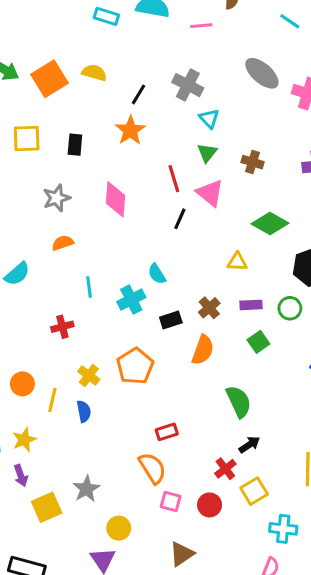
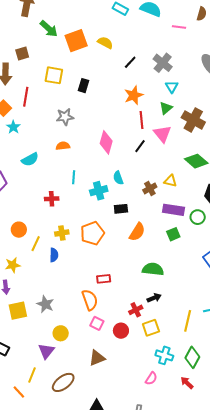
orange star: (130, 130) -> (134, 95), moved
brown cross: (252, 162) -> (193, 120), size x1.6
pink diamond: (116, 199) -> (106, 142), moved
purple rectangle: (251, 305) -> (174, 210), size x1.5
brown cross: (209, 308) -> (150, 188), moved
yellow cross: (89, 375) -> (62, 233), turned 32
green semicircle: (239, 402) -> (153, 269), turned -70
gray star: (86, 489) -> (45, 304), turned -30

